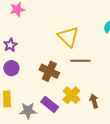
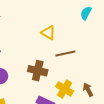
yellow triangle: (68, 37) -> (48, 33), size x0.7

